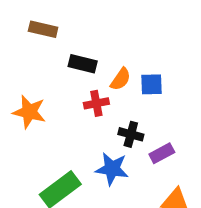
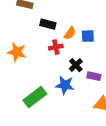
black cross: (131, 134) -> (76, 65), turned 32
purple rectangle: (162, 153) -> (94, 76), turned 40

